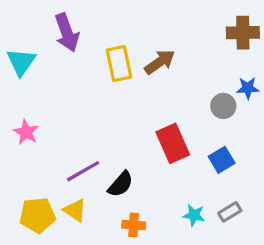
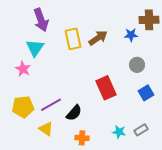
cyan triangle: (21, 62) -> (35, 48), moved
blue star: (248, 88) -> (131, 35), moved
pink star: (26, 132) -> (23, 69), moved
blue square: (222, 160) -> (146, 93), moved
yellow pentagon: (37, 215) -> (23, 107), moved

